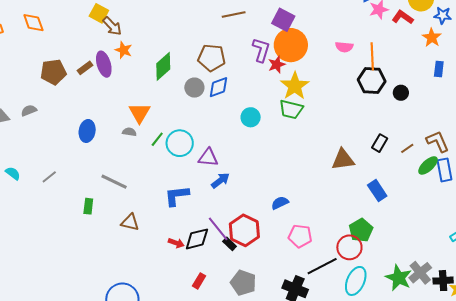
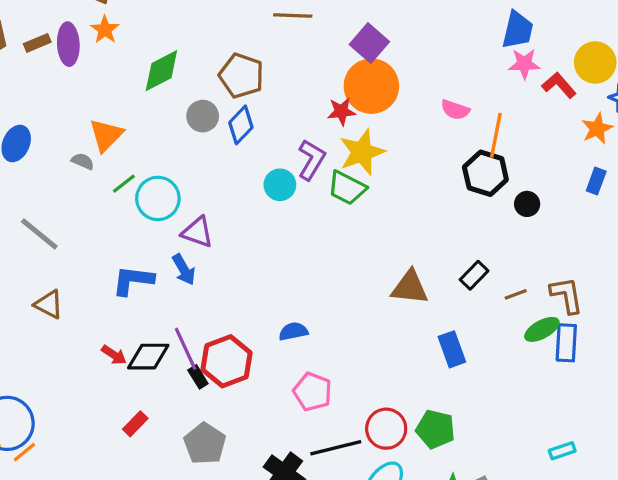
purple L-shape: (261, 50) -> (311, 160), moved
blue diamond: (219, 87) -> (241, 125), turned -40
blue arrow: (220, 180) -> (184, 270), moved, turned 84
green pentagon: (361, 230) -> (435, 429), moved, turned 30

